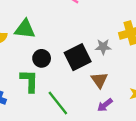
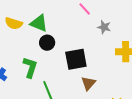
gray star: (103, 47) -> (104, 27), moved
black circle: (42, 58) -> (47, 43), moved

